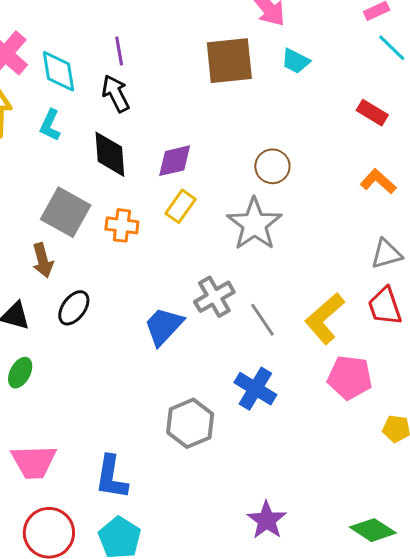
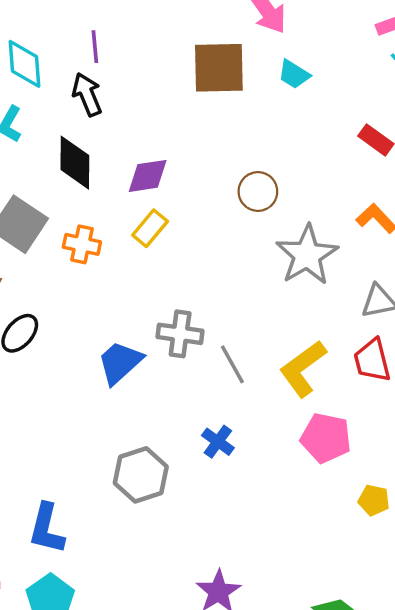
gray star: (254, 224) -> (307, 255), moved
gray cross: (214, 297) -> (180, 334), turned 33
blue cross: (255, 389) -> (218, 442), size x0.7

